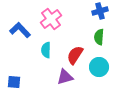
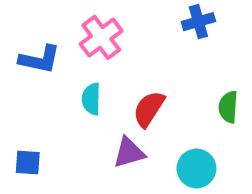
blue L-shape: (20, 30) -> (40, 59), turned 145
green semicircle: (99, 37) -> (228, 107), moved
cyan circle: (99, 67) -> (196, 168), moved

